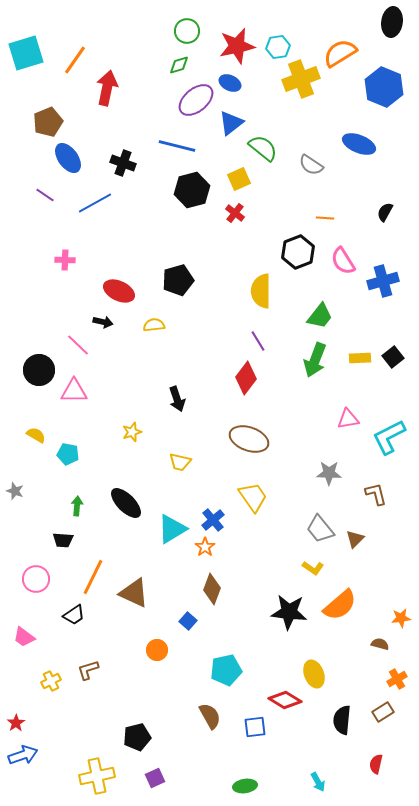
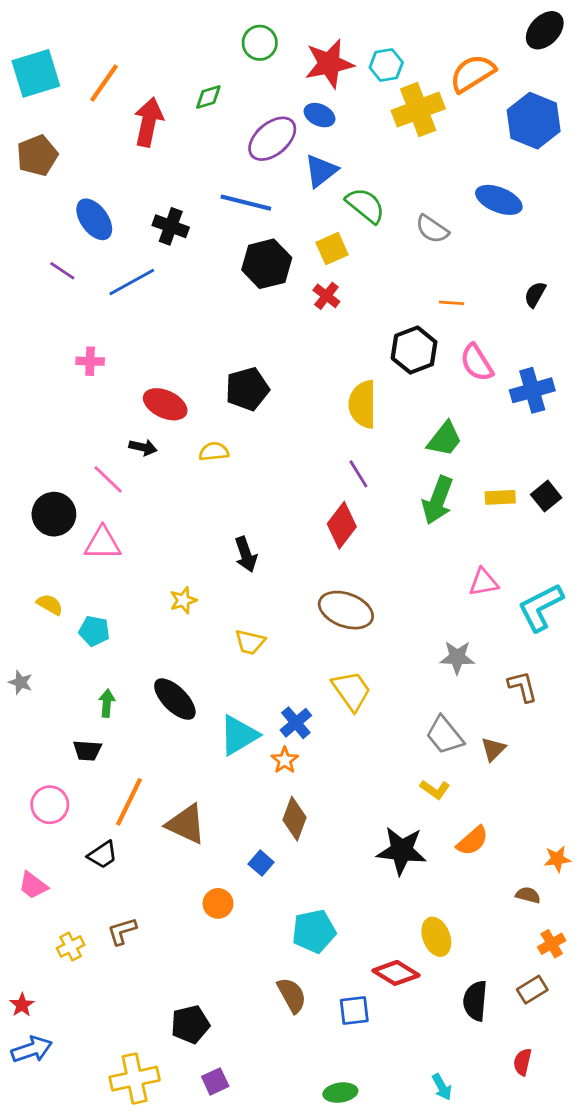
black ellipse: (392, 22) -> (545, 30), turned 36
green diamond: (179, 65) -> (208, 97), moved
brown pentagon: (48, 122) -> (37, 155), moved
orange semicircle: (340, 605) -> (472, 841), size x0.7

